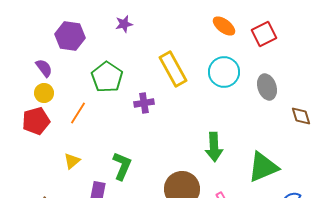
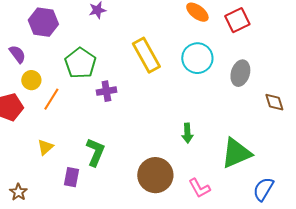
gray ellipse: (267, 87) -> (240, 73), turned 35
yellow circle: (44, 93) -> (31, 80), moved
purple cross: (144, 103) -> (106, 91), moved
green arrow: (214, 147) -> (187, 133), size x0.7

